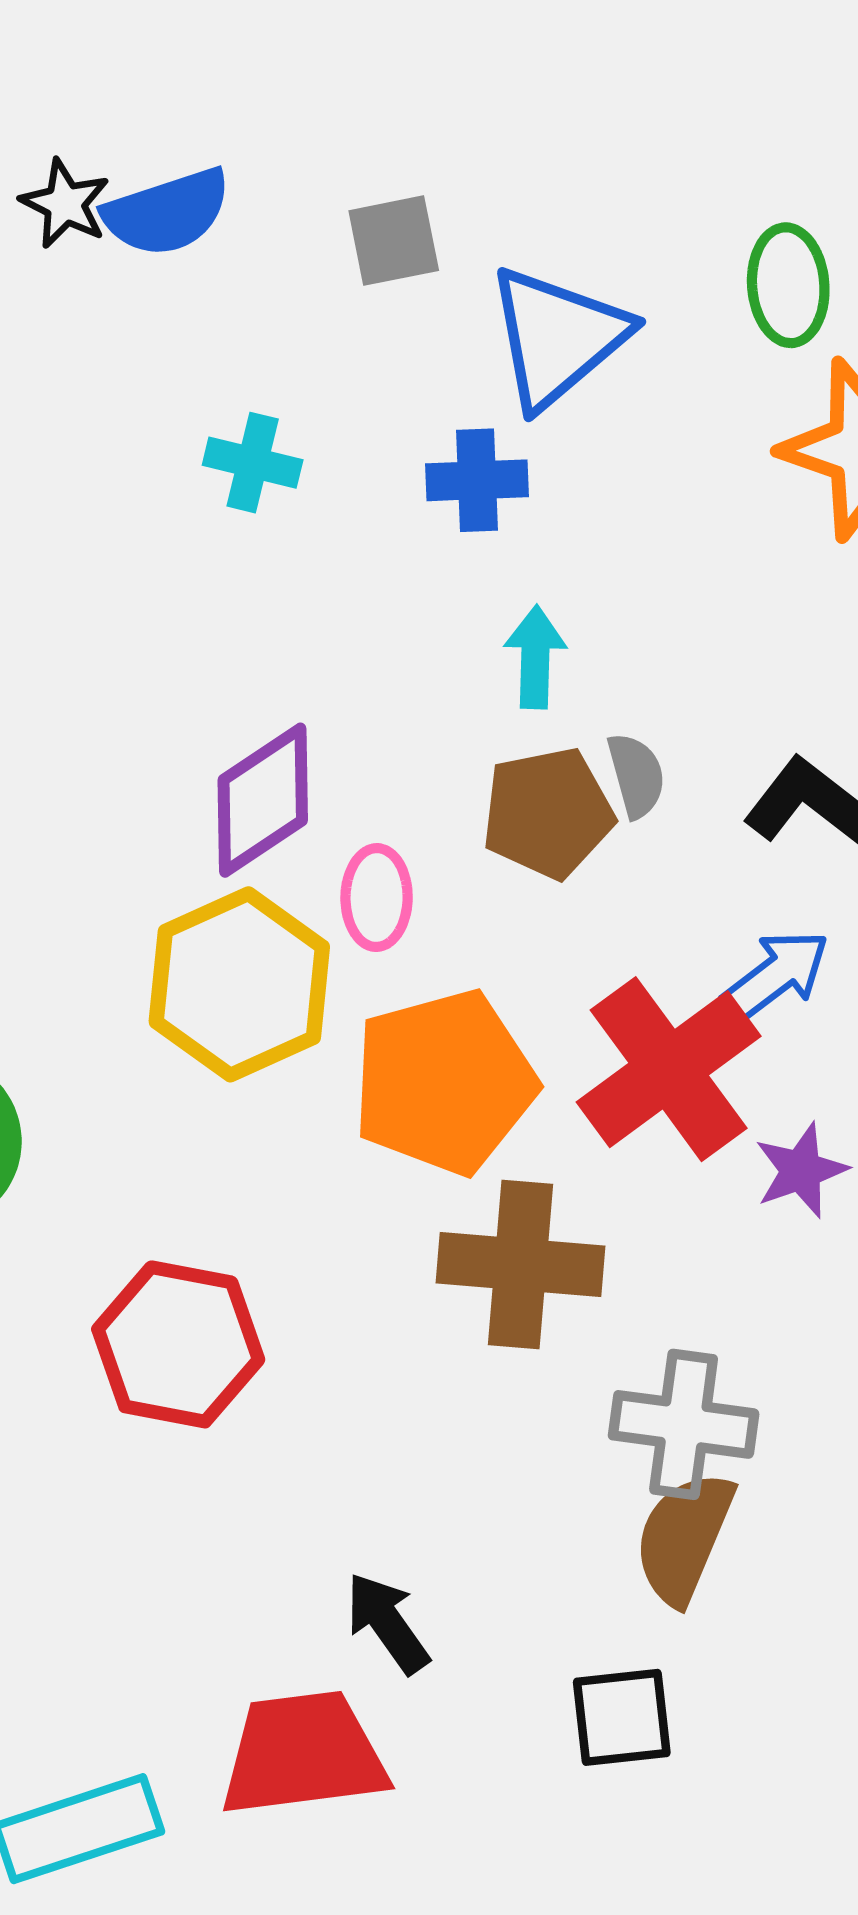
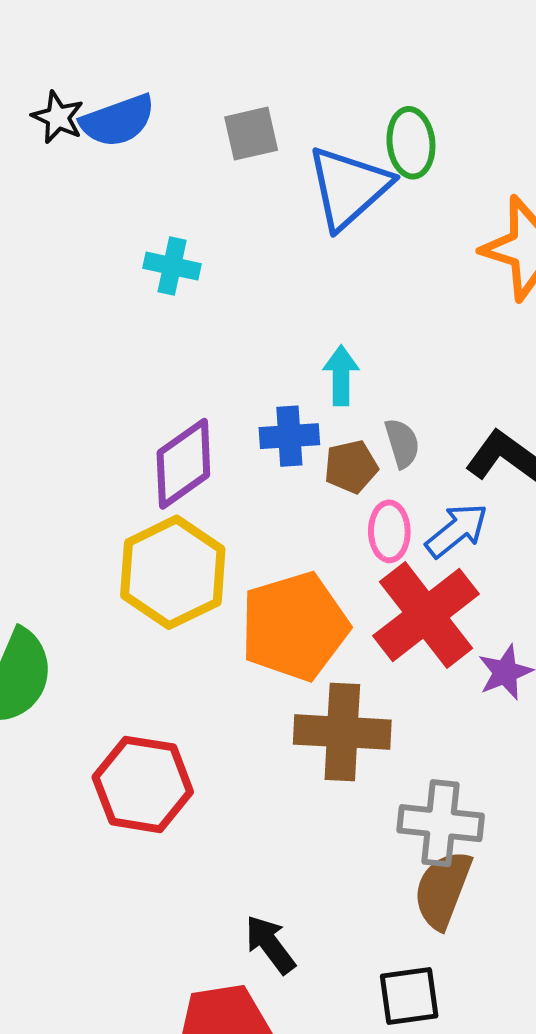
green ellipse: (788, 285) -> (411, 143), moved
blue cross: (477, 480) -> (289, 436), moved
brown pentagon: (548, 813) -> (351, 467), size x0.7
pink ellipse: (377, 898) -> (389, 531), moved
blue arrow: (776, 975) -> (457, 530), moved

